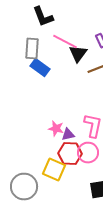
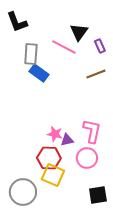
black L-shape: (43, 17) -> (17, 22), moved
black triangle: (78, 54) -> (79, 32), moved
red hexagon: (70, 154) -> (49, 158), moved

